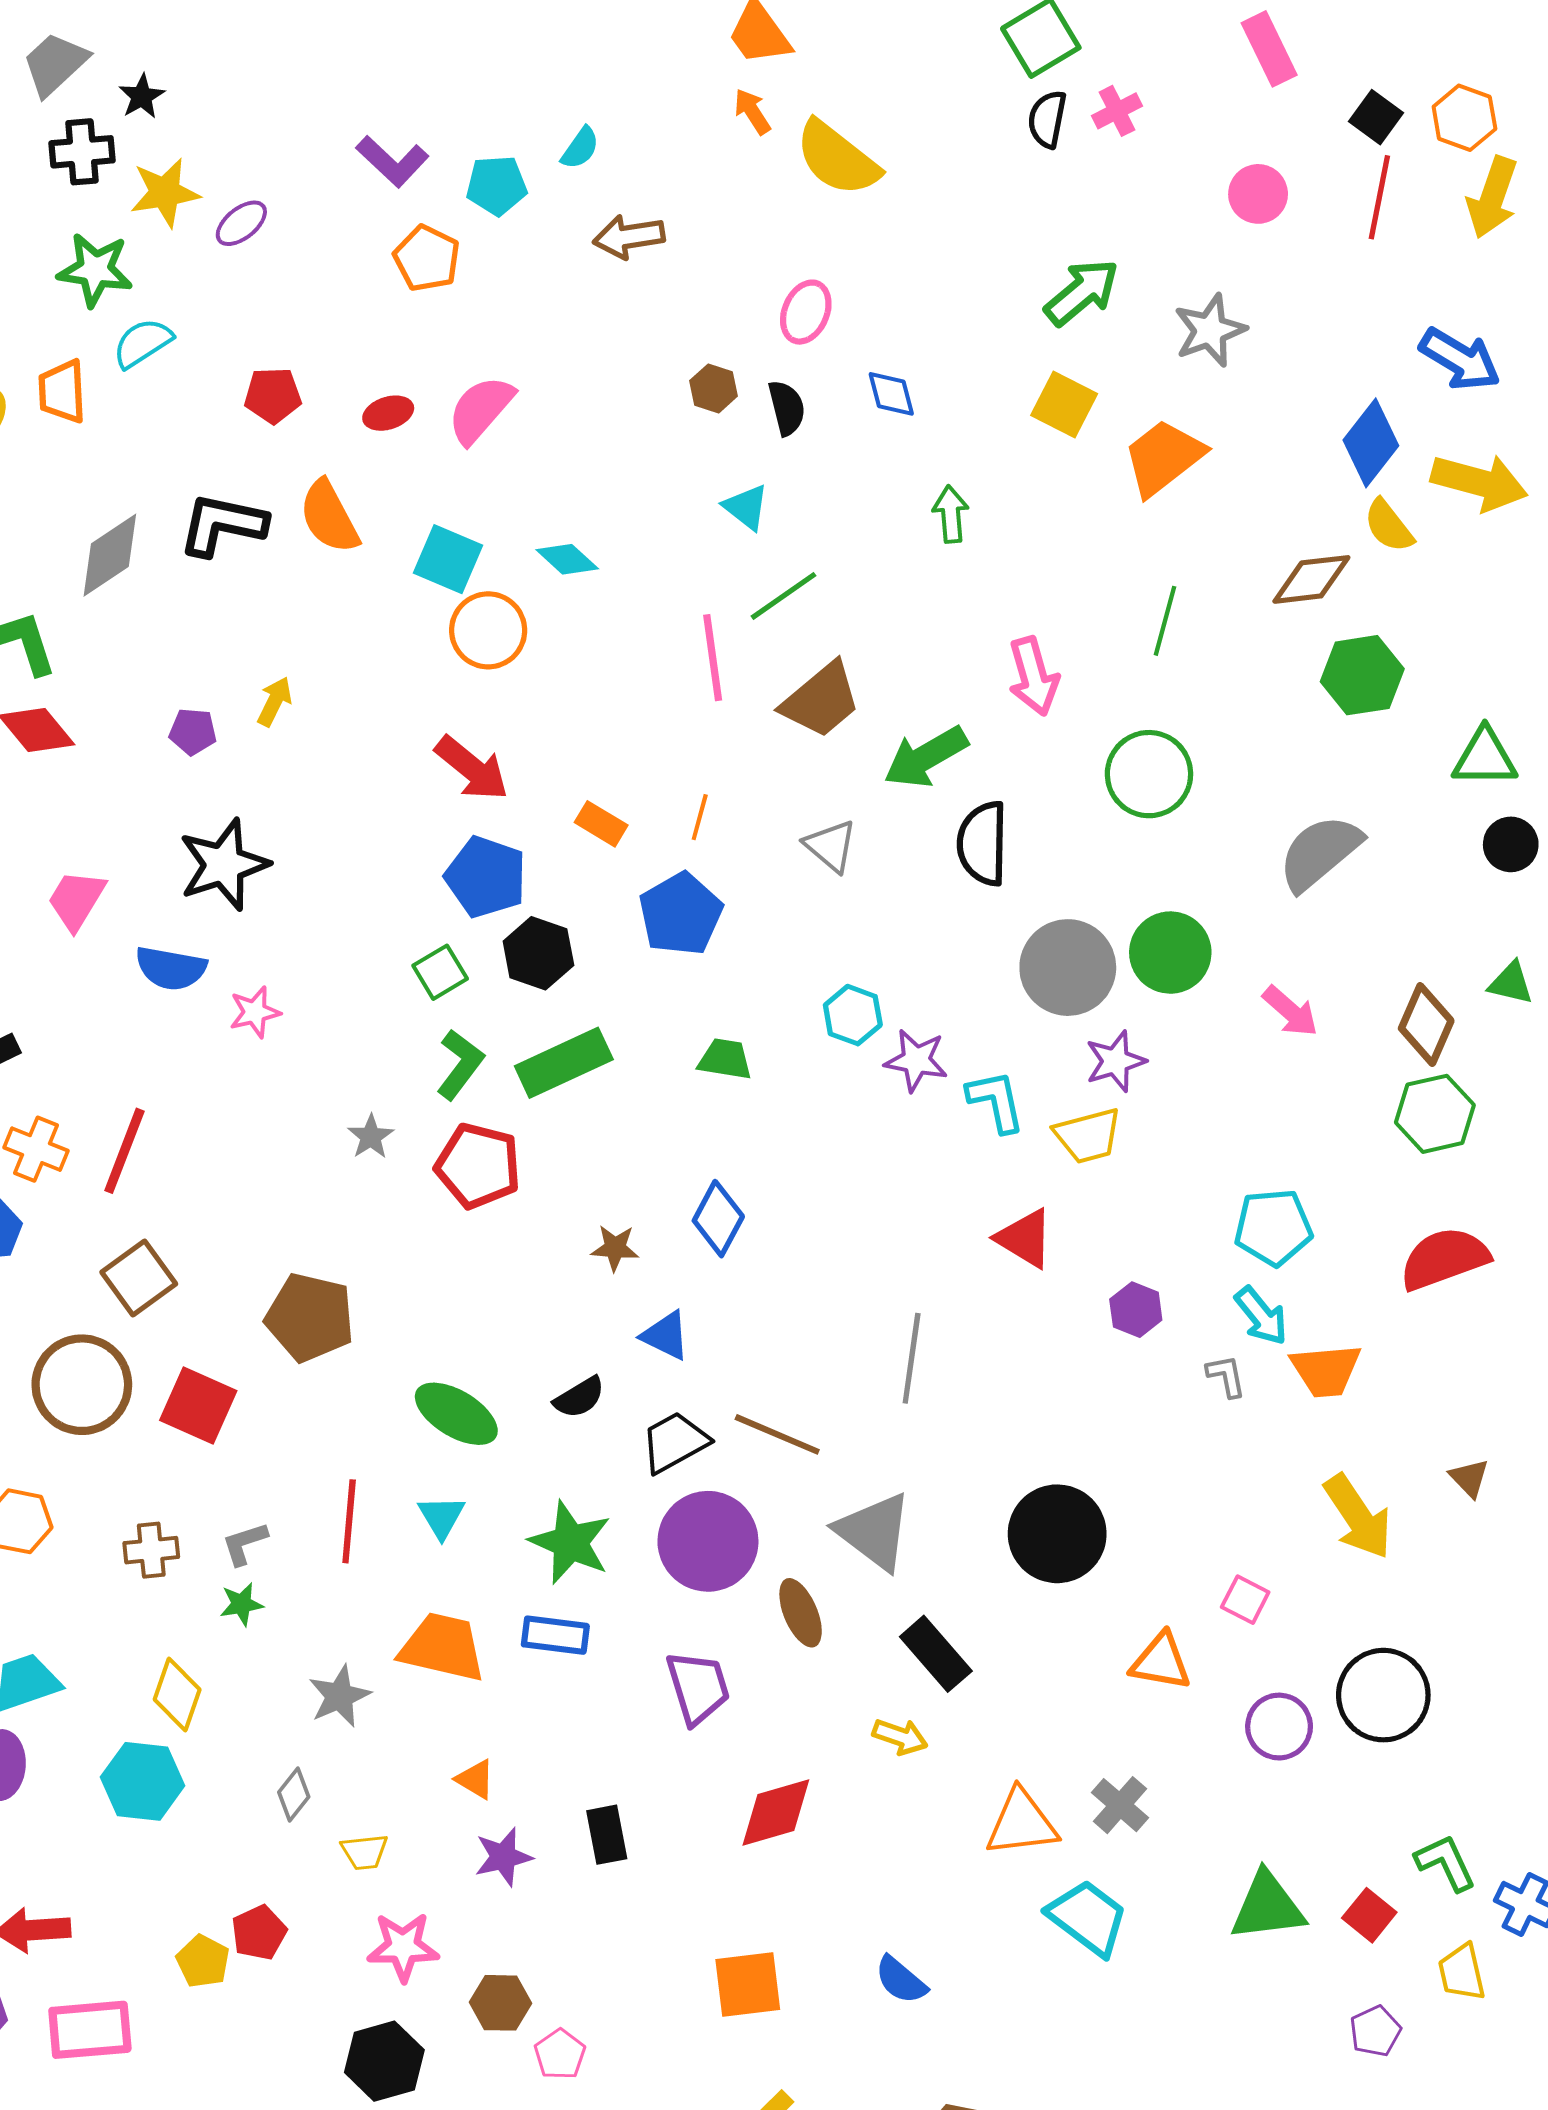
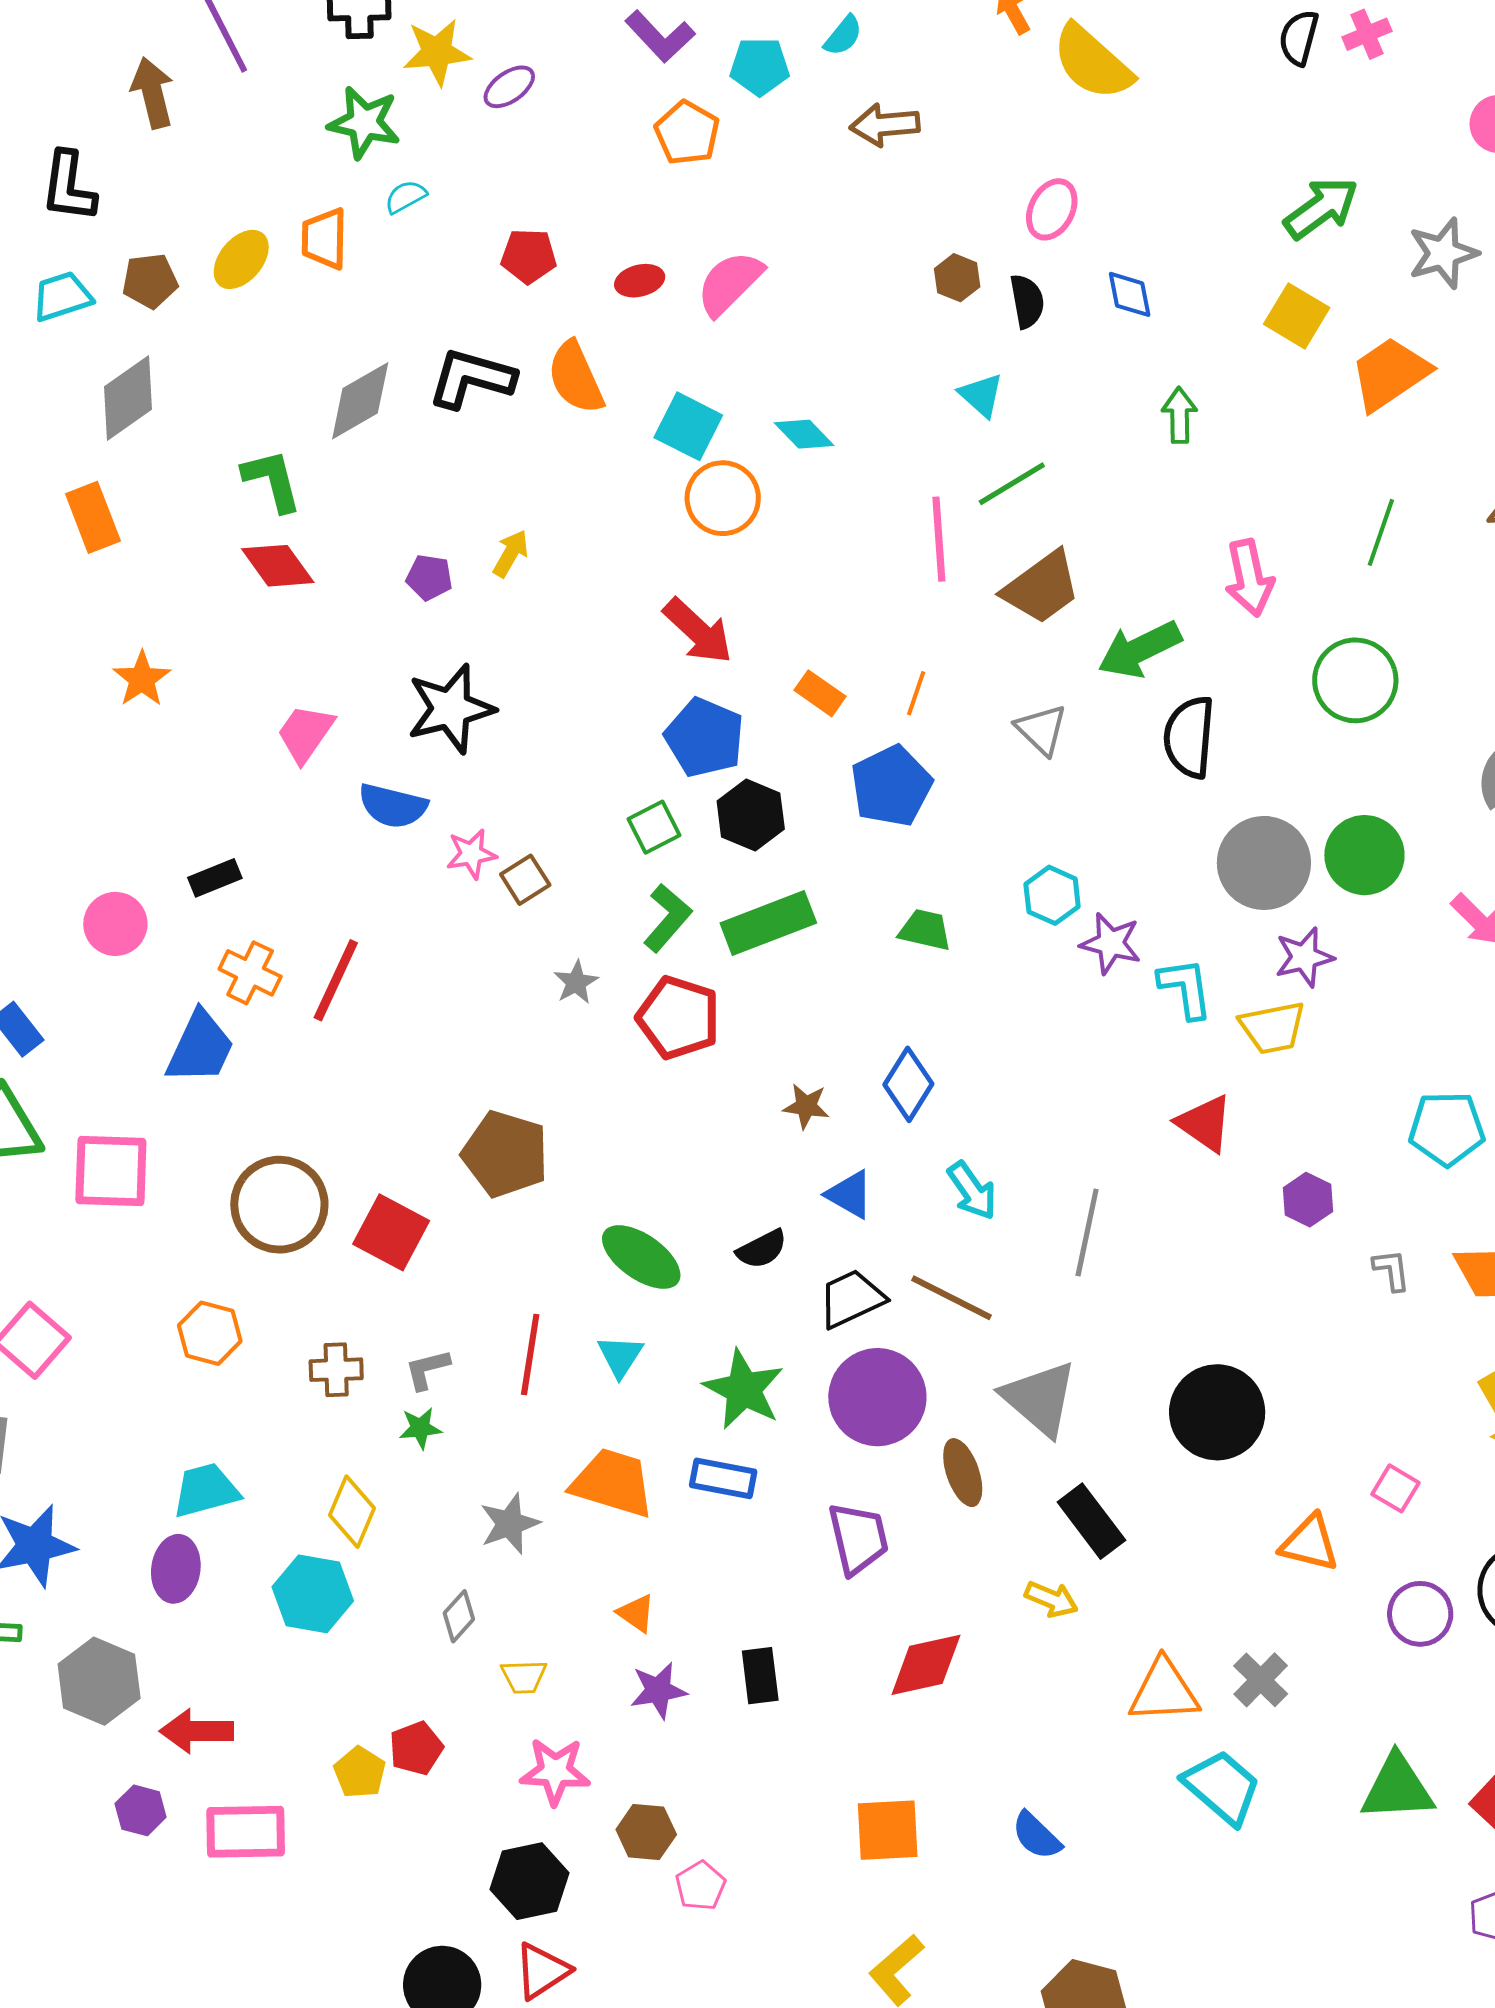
cyan semicircle: (143, 343) -> (406, 197), size x0.7
brown square: (139, 1278) -> (525, 880), moved, size x0.7
cyan arrow: (1261, 1316) -> (972, 1191), moved

